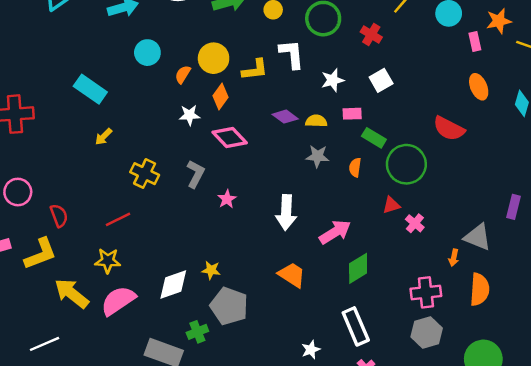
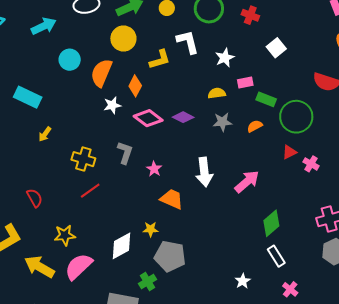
yellow circle: (214, 58) -> (123, 39), moved
orange semicircle: (183, 74) -> (101, 73), size x1.8
white square: (381, 80) -> (276, 48), moved
purple diamond: (285, 117) -> (183, 117), moved
orange semicircle: (355, 167) -> (255, 126), turned 63
red semicircle: (59, 216) -> (34, 198), moved
red line: (118, 219) -> (90, 191), moved
green diamond: (358, 268) -> (271, 223), moved
orange trapezoid: (292, 275) -> (172, 199), moved
white rectangle: (356, 326) -> (276, 256), size x0.7

